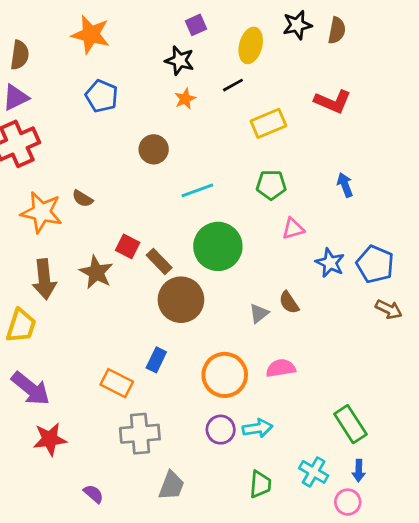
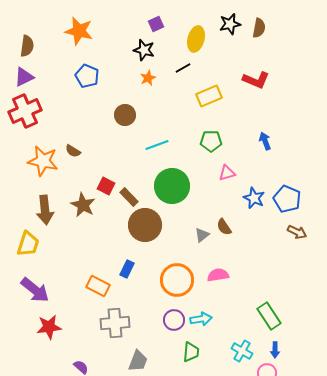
green trapezoid: (260, 484) -> (191, 352), moved

